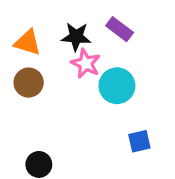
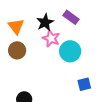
black star: (76, 37) -> (45, 22), turned -30
orange triangle: (28, 42) -> (16, 26), turned 36

